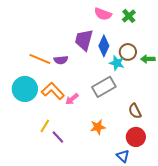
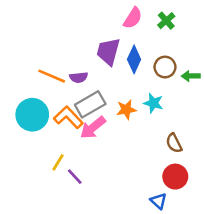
pink semicircle: (103, 14) -> (133, 18), turned -78
cyan star: (117, 63) -> (153, 103), moved
gray rectangle: (104, 87) -> (90, 104), moved
pink arrow: (72, 99) -> (93, 128), size x1.5
orange star: (98, 127) -> (126, 110), moved

